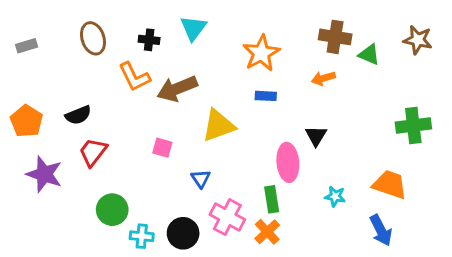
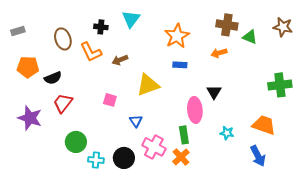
brown ellipse: (93, 38) -> (63, 39), moved
brown arrow: (177, 89) -> (120, 60), size x0.6
orange pentagon: (27, 121) -> (28, 67), moved, turned -30

